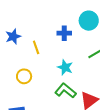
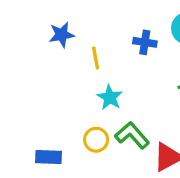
cyan star: (65, 67) -> (110, 97), moved
yellow circle: (24, 76) -> (96, 140), moved

